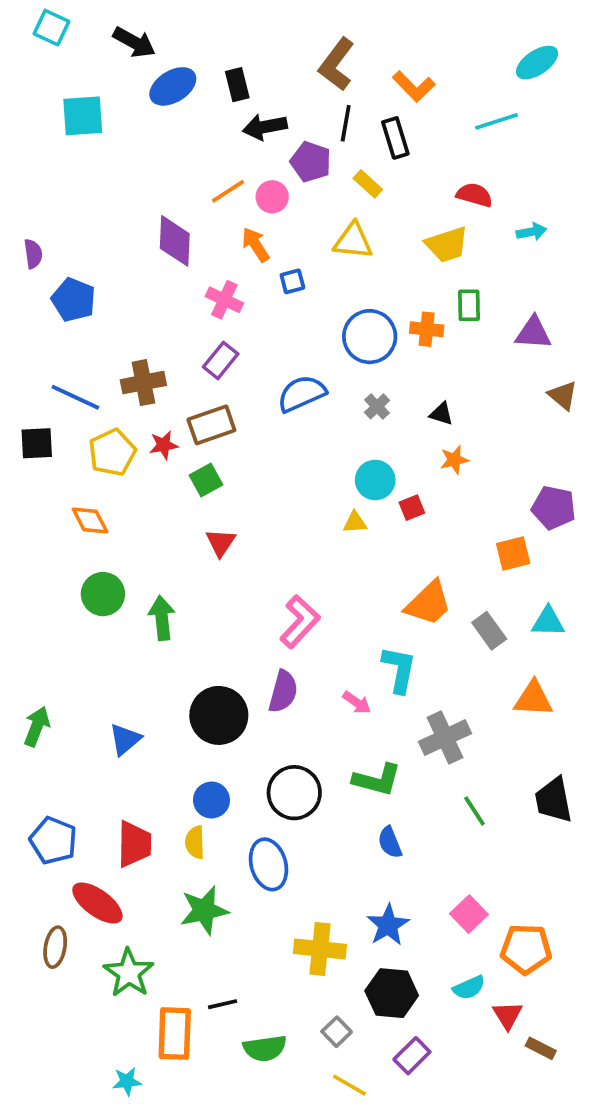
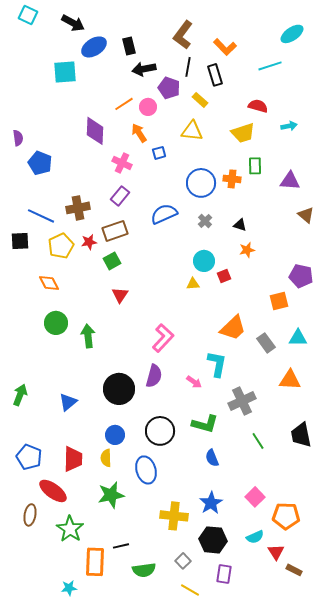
cyan square: (83, 116) -> (65, 72), moved
purple rectangle: (412, 1056) -> (224, 574), turned -36

